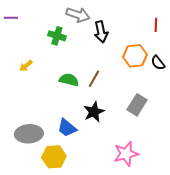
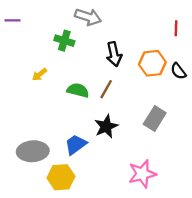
black arrow: (101, 32) -> (114, 54), moved
yellow arrow: (26, 66) -> (40, 74), moved
blue trapezoid: (67, 128) -> (76, 144), turned 105

